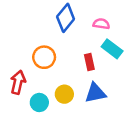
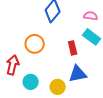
pink semicircle: (101, 24) -> (91, 16), moved
yellow circle: (64, 94) -> (58, 87), moved

